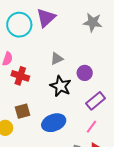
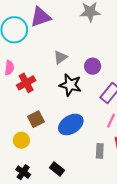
purple triangle: (46, 18) -> (40, 17), turned 35
red cross: (20, 76) -> (26, 83), turned -36

